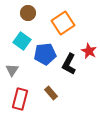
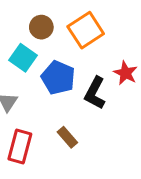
brown circle: (28, 13) -> (41, 27), moved
blue pentagon: (45, 54) -> (58, 78), turned 30

